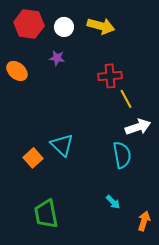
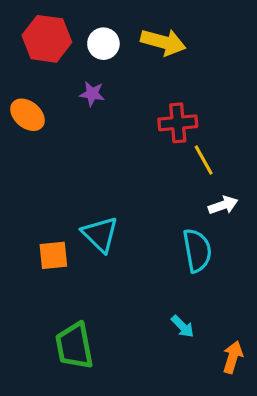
white arrow: (138, 127) -> (223, 205), size x0.7
orange square: (33, 158) -> (53, 255), turned 36

